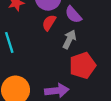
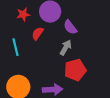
red semicircle: (49, 23) -> (38, 33), moved

